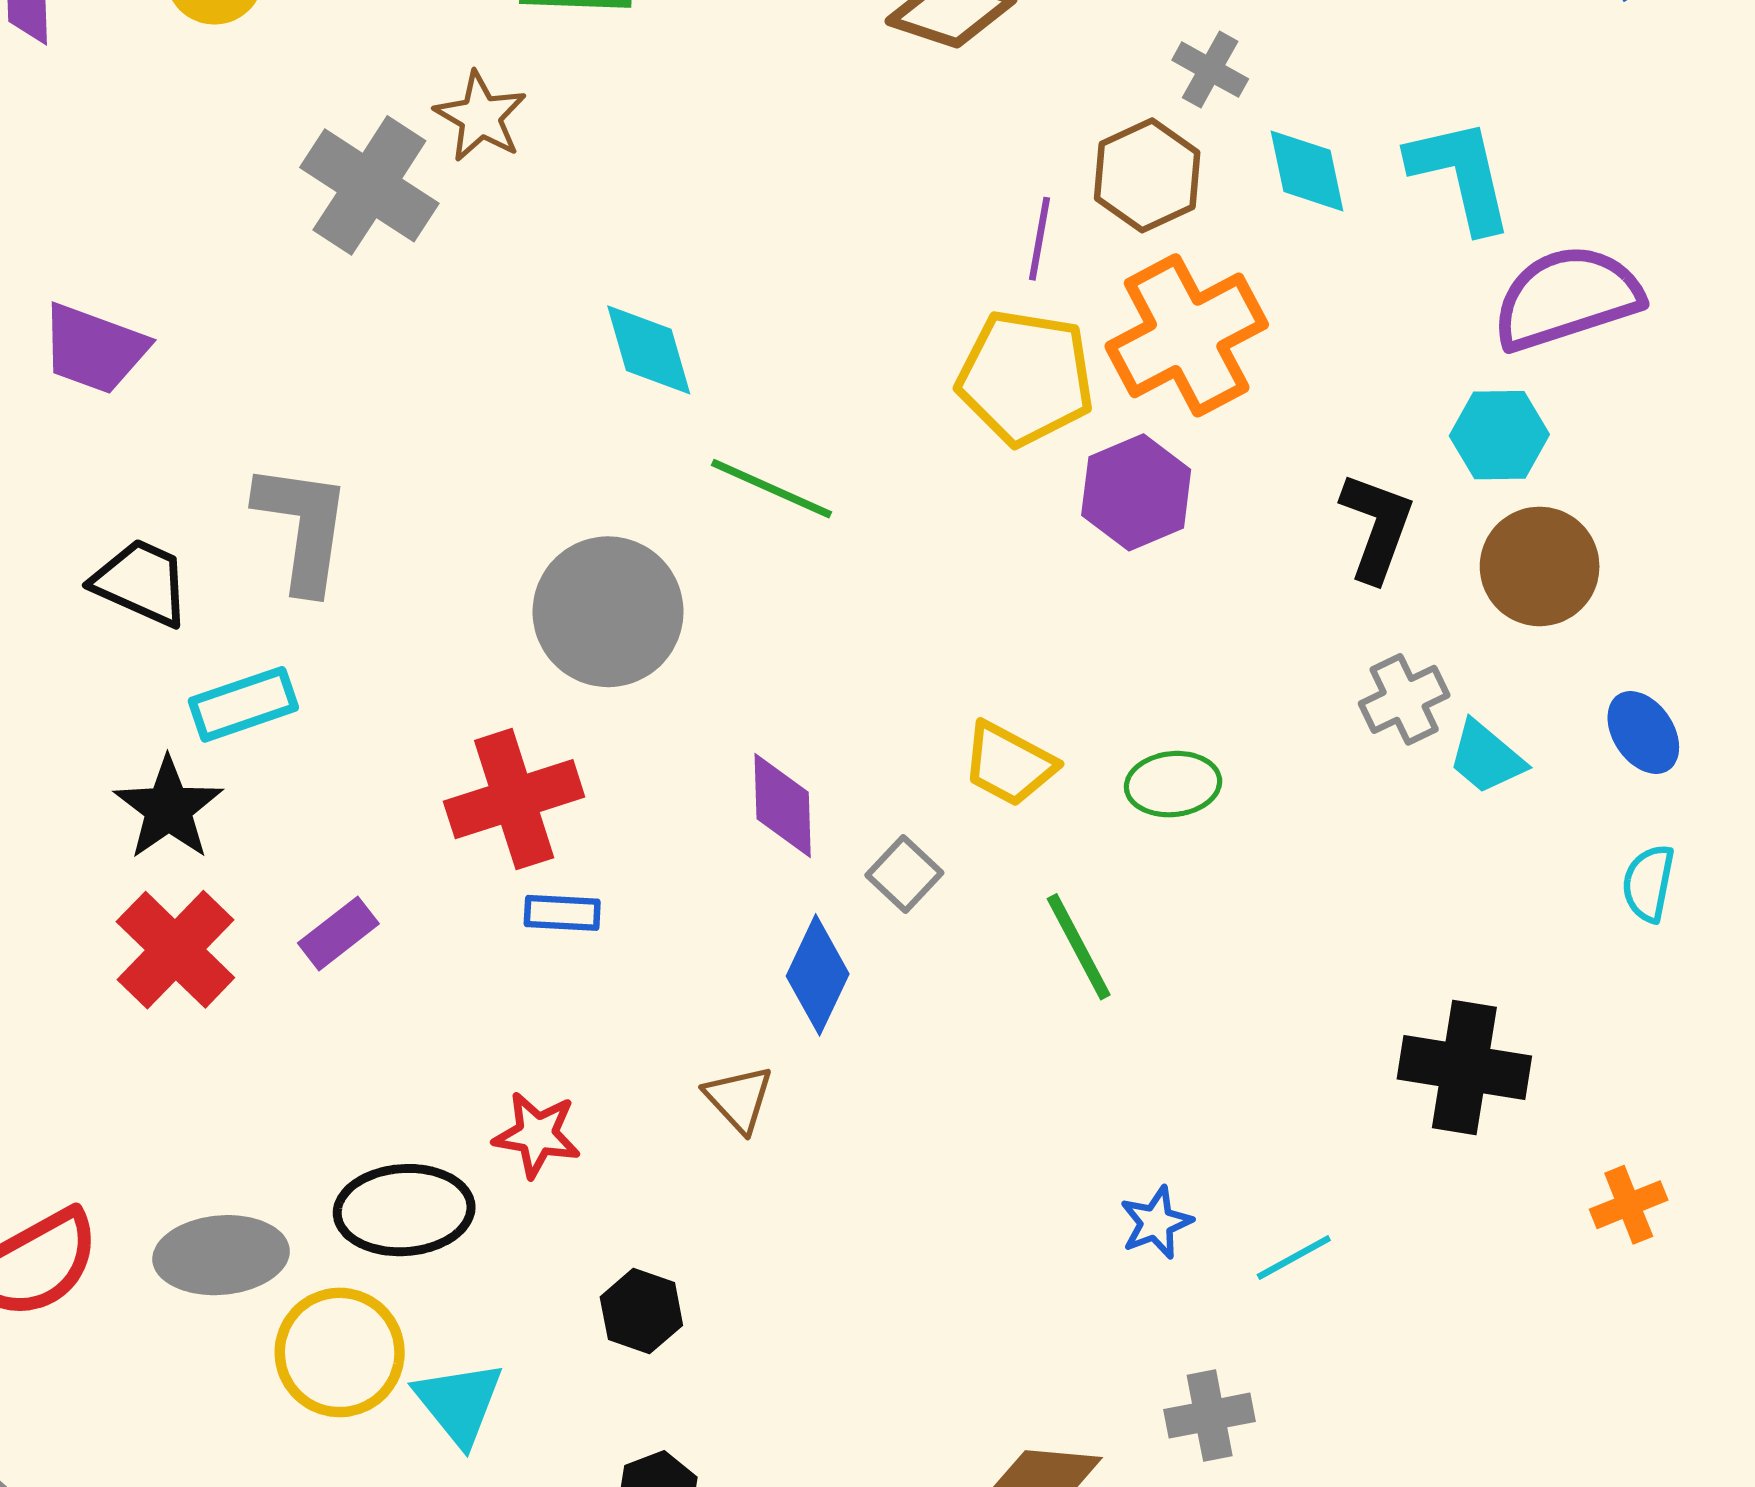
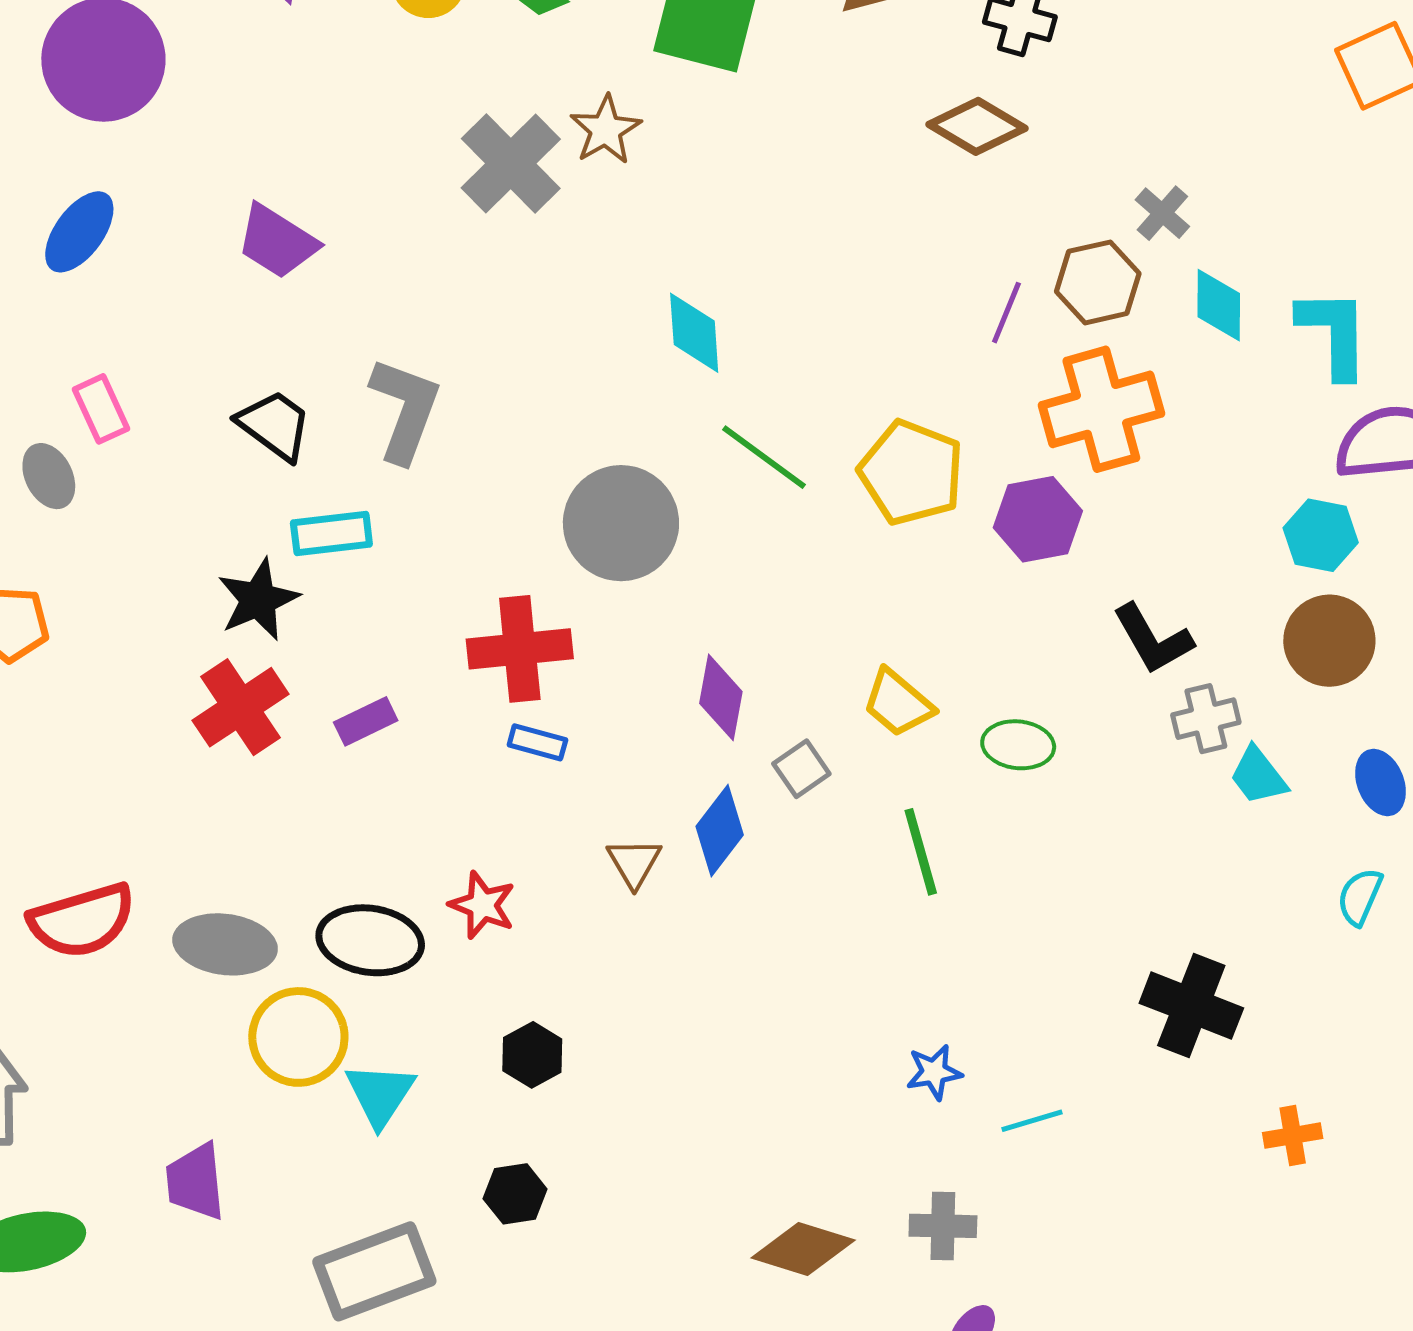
yellow pentagon: (1026, 378) -> (911, 473), moved
black L-shape: (1377, 527) -> (1153, 639), moved, turned 118
brown triangle: (739, 1099) -> (634, 863), moved

